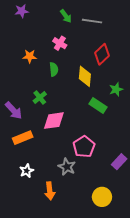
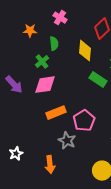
green cross: (40, 97) -> (42, 62), moved
pink diamond: (54, 121) -> (45, 85), moved
orange rectangle: (23, 138) -> (56, 113), moved
white star: (27, 171) -> (16, 154), moved

